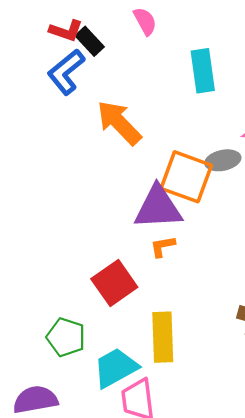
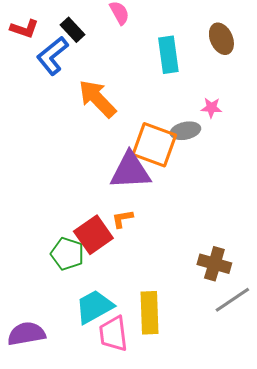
red L-shape: (66, 31) -> (24, 29), moved
orange L-shape: (163, 246) -> (122, 219), moved
green pentagon: (66, 337) -> (67, 254), moved
yellow rectangle: (163, 337) -> (149, 313), moved

